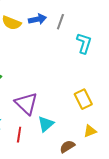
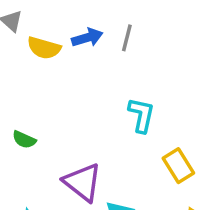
cyan L-shape: (84, 43) -> (141, 115), moved

